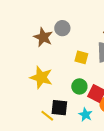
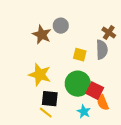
green circle: (79, 86) -> (78, 84), size x1.6
black square: (59, 108) -> (50, 99), moved

